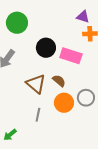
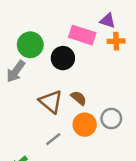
green circle: (17, 23) -> (30, 45), moved
pink rectangle: (71, 56) -> (82, 35), moved
gray line: (38, 115) -> (53, 139), turned 40

